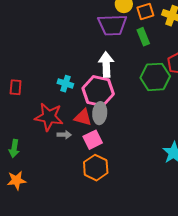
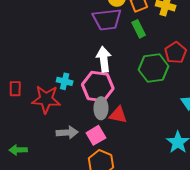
red star: (49, 117) -> (46, 99), moved
red triangle: (83, 117) -> (118, 115), moved
gray arrow: (64, 135) -> (67, 133), size x1.5
green arrow: (14, 148) -> (18, 150), turned 84

